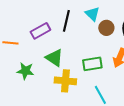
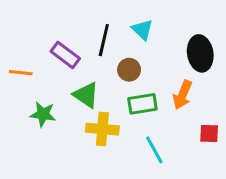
brown circle: (106, 28) -> (129, 70), moved
purple rectangle: (40, 31) -> (65, 55), turned 66

